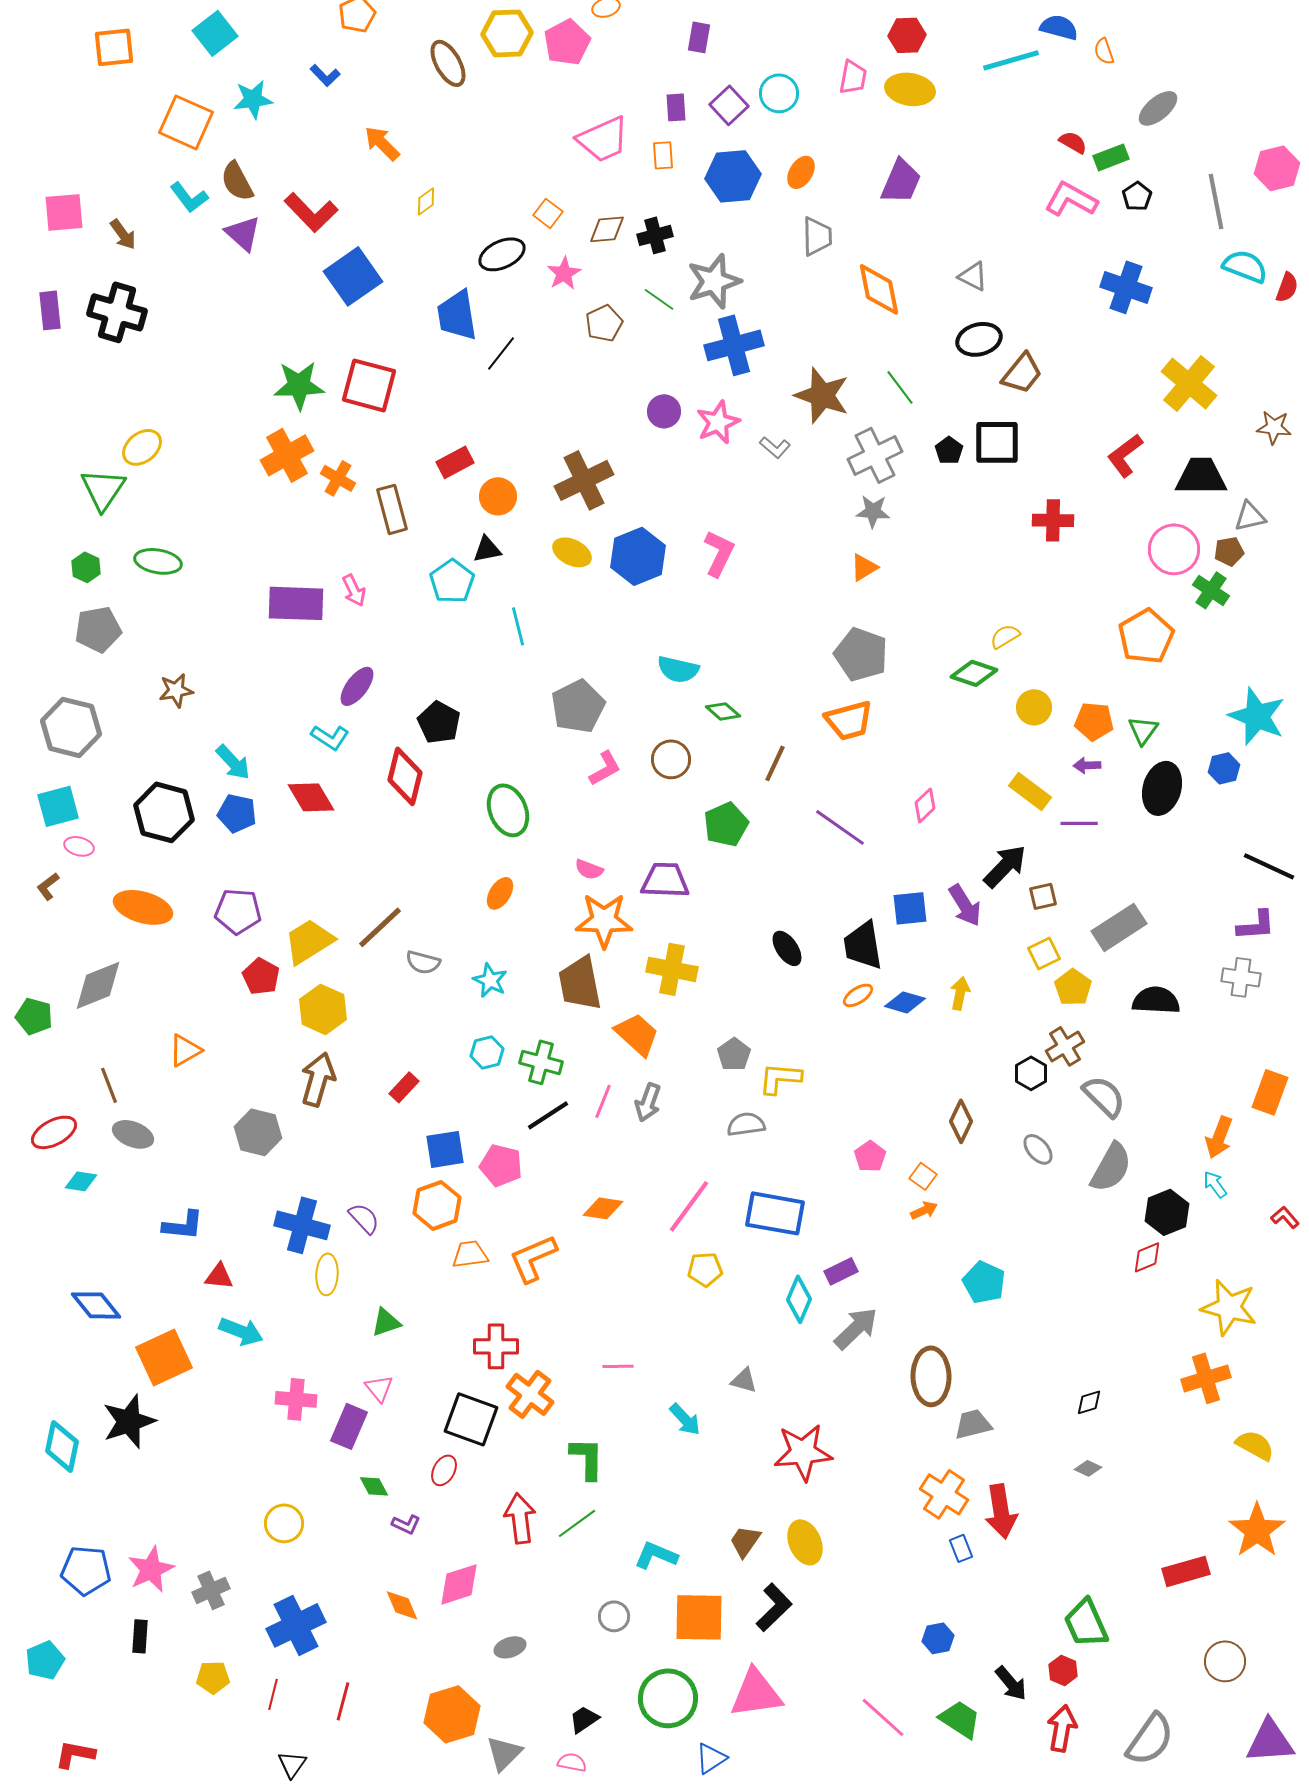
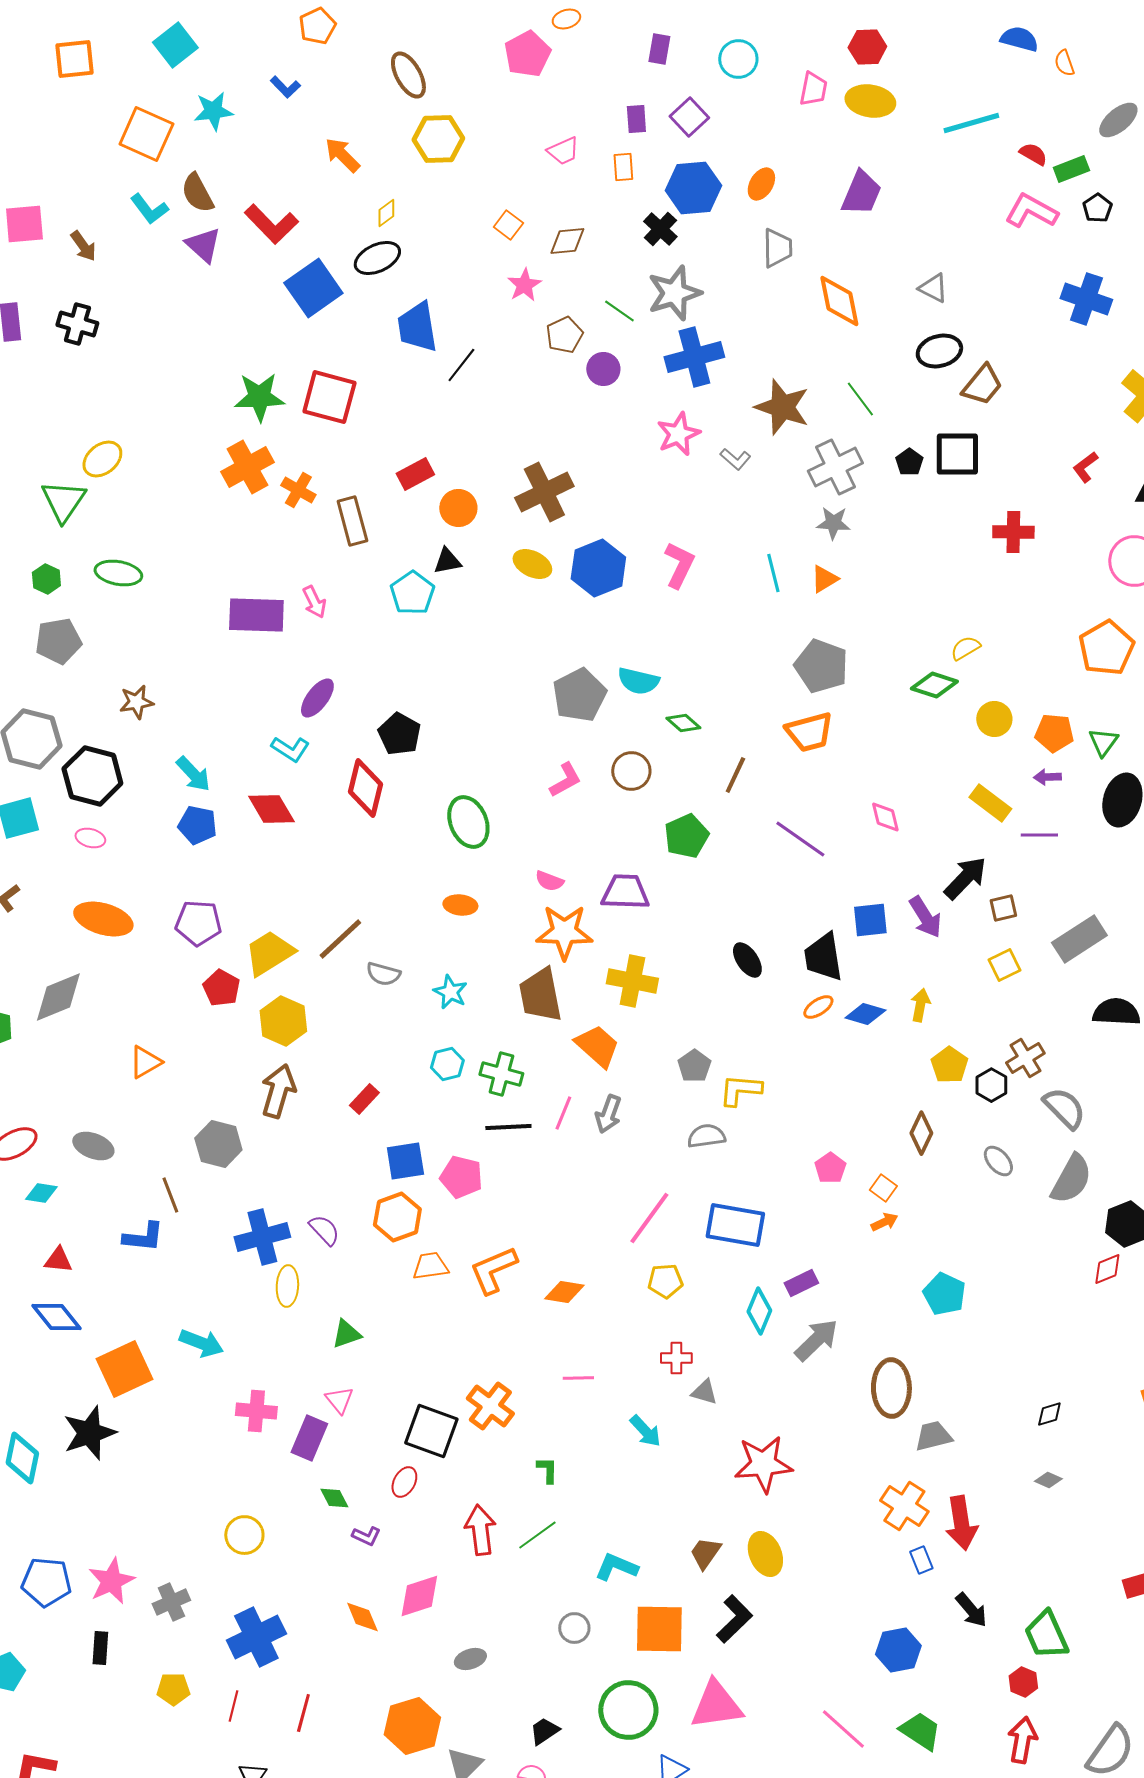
yellow hexagon: (507, 33) -> (438, 139), moved
cyan line: (1011, 60) -> (971, 123), moved
cyan circle: (779, 93) -> (738, 59), moved
pink trapezoid: (603, 139) -> (563, 151), size x0.6
black cross: (655, 235) -> (660, 229), moved, turned -32
black ellipse: (502, 254) -> (377, 258), moved
black cross: (117, 312) -> (77, 324), size x0.7
purple circle: (664, 411) -> (603, 369), moved
red L-shape: (1125, 455) -> (1085, 467), size x0.7
cyan line: (518, 626) -> (773, 573), moved
gray pentagon: (578, 706) -> (579, 695), moved
pink diamond: (925, 805) -> (885, 817), turned -60
black hexagon: (164, 812) -> (92, 776), moved
pink ellipse: (79, 846) -> (90, 838), moved
orange ellipse: (500, 893) -> (460, 905), turned 64
yellow pentagon: (1073, 987) -> (949, 1065), moved
brown line: (109, 1085) -> (170, 1195), moved
black line: (548, 1115) -> (508, 1127), turned 30
orange diamond: (603, 1208) -> (564, 1292), moved
blue cross: (302, 1225) -> (262, 1237), turned -30
red triangle: (219, 1276) -> (58, 1260), moved
red cross: (496, 1346) -> (676, 1358), moved, size x0.7
green L-shape: (587, 1458) -> (547, 1470), size x0.6
blue hexagon: (938, 1638) -> (898, 1650), size x1.4
black arrow: (1011, 1683) -> (971, 1610), moved

